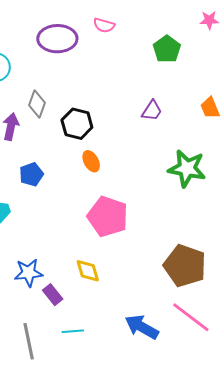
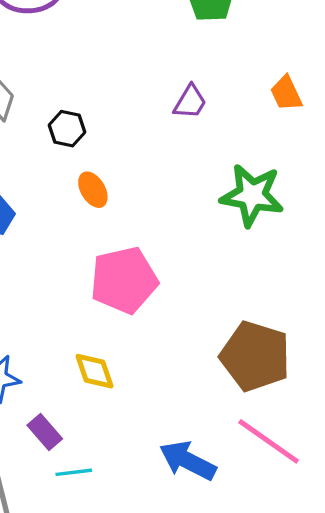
black hexagon: (77, 124) -> (67, 129), size x0.7
pink pentagon: (108, 217) -> (124, 280), turned -30
purple rectangle: (53, 295) -> (45, 432), moved

